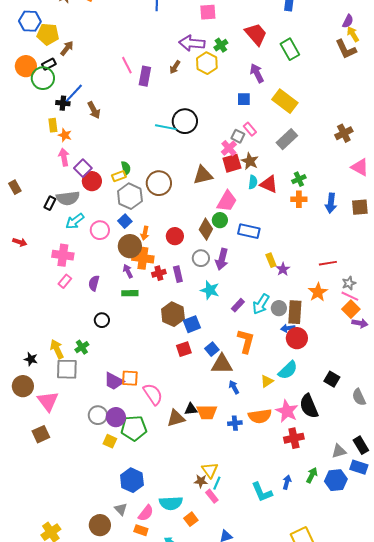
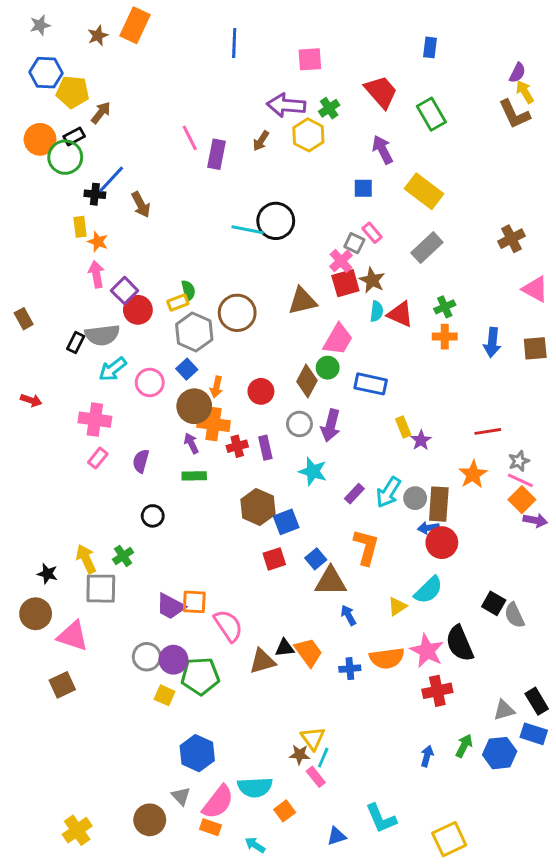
gray semicircle: (359, 397) -> (514, 615), moved
pink triangle: (48, 401) -> (73, 636), turned -35
orange trapezoid: (207, 412) -> (308, 652), turned -125
cyan L-shape: (262, 492) -> (381, 818), moved
pink semicircle: (146, 513) -> (218, 802), size x1.4

